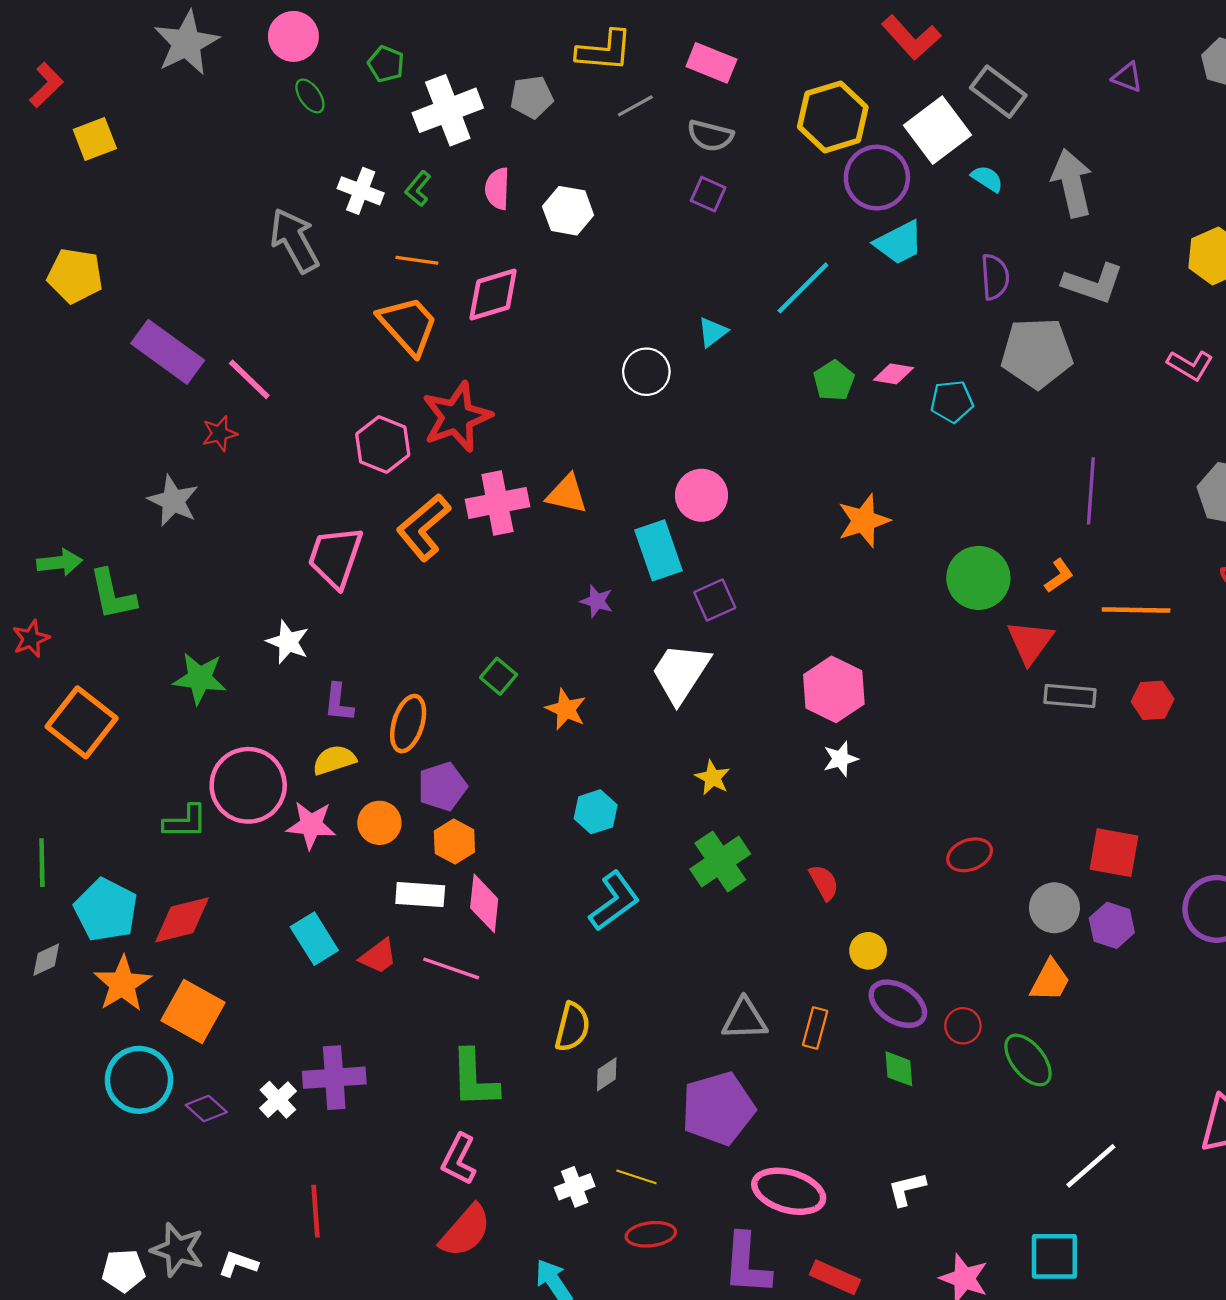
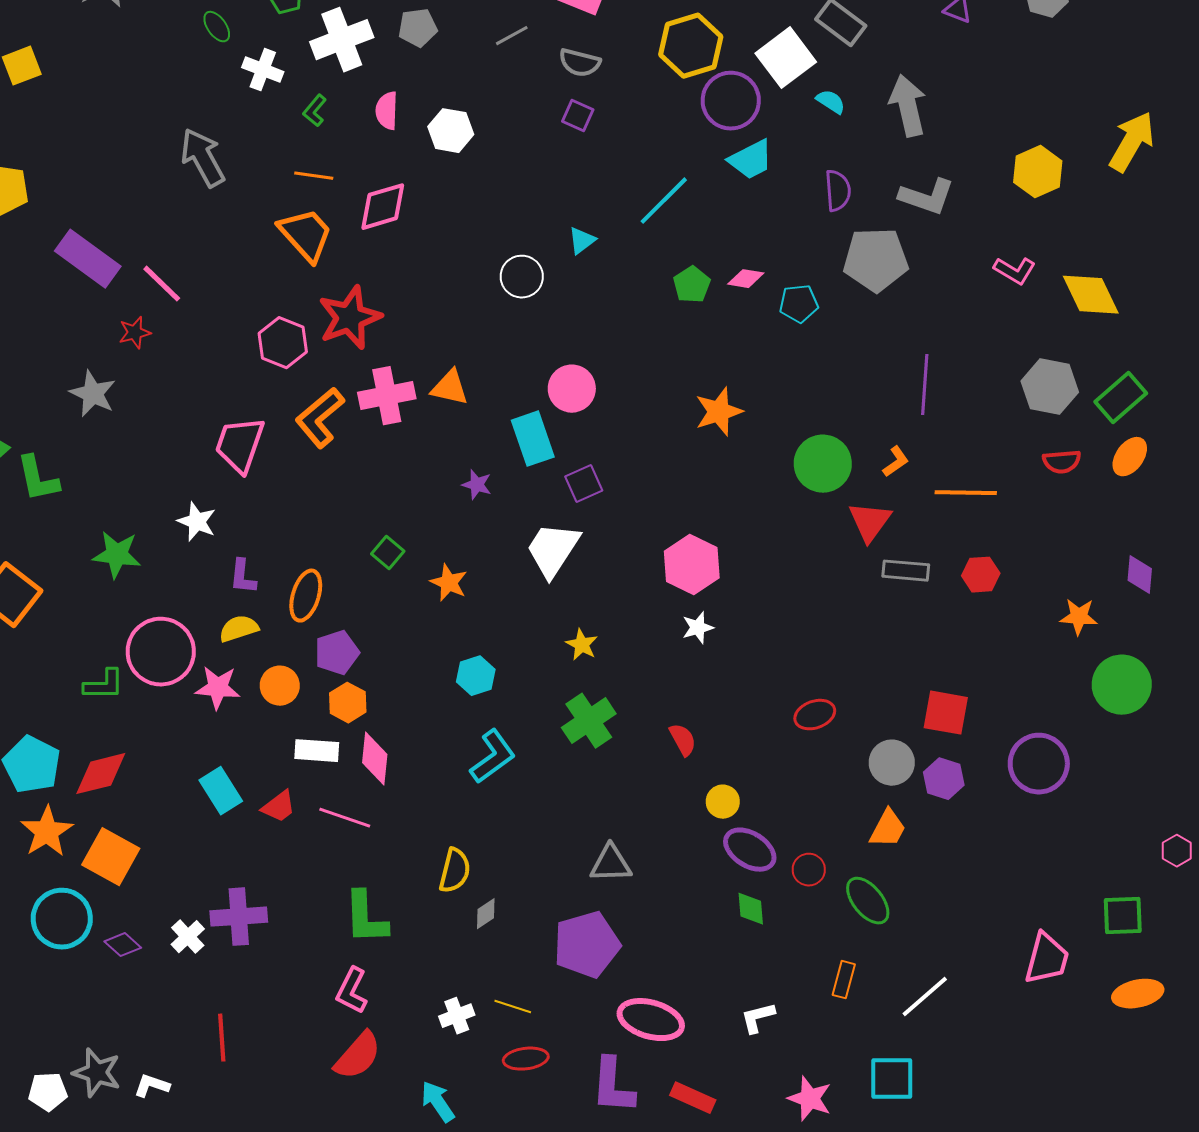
white cross: (361, 191) -> (263, 70), moved
orange rectangle: (815, 1028) -> (844, 980), moved

